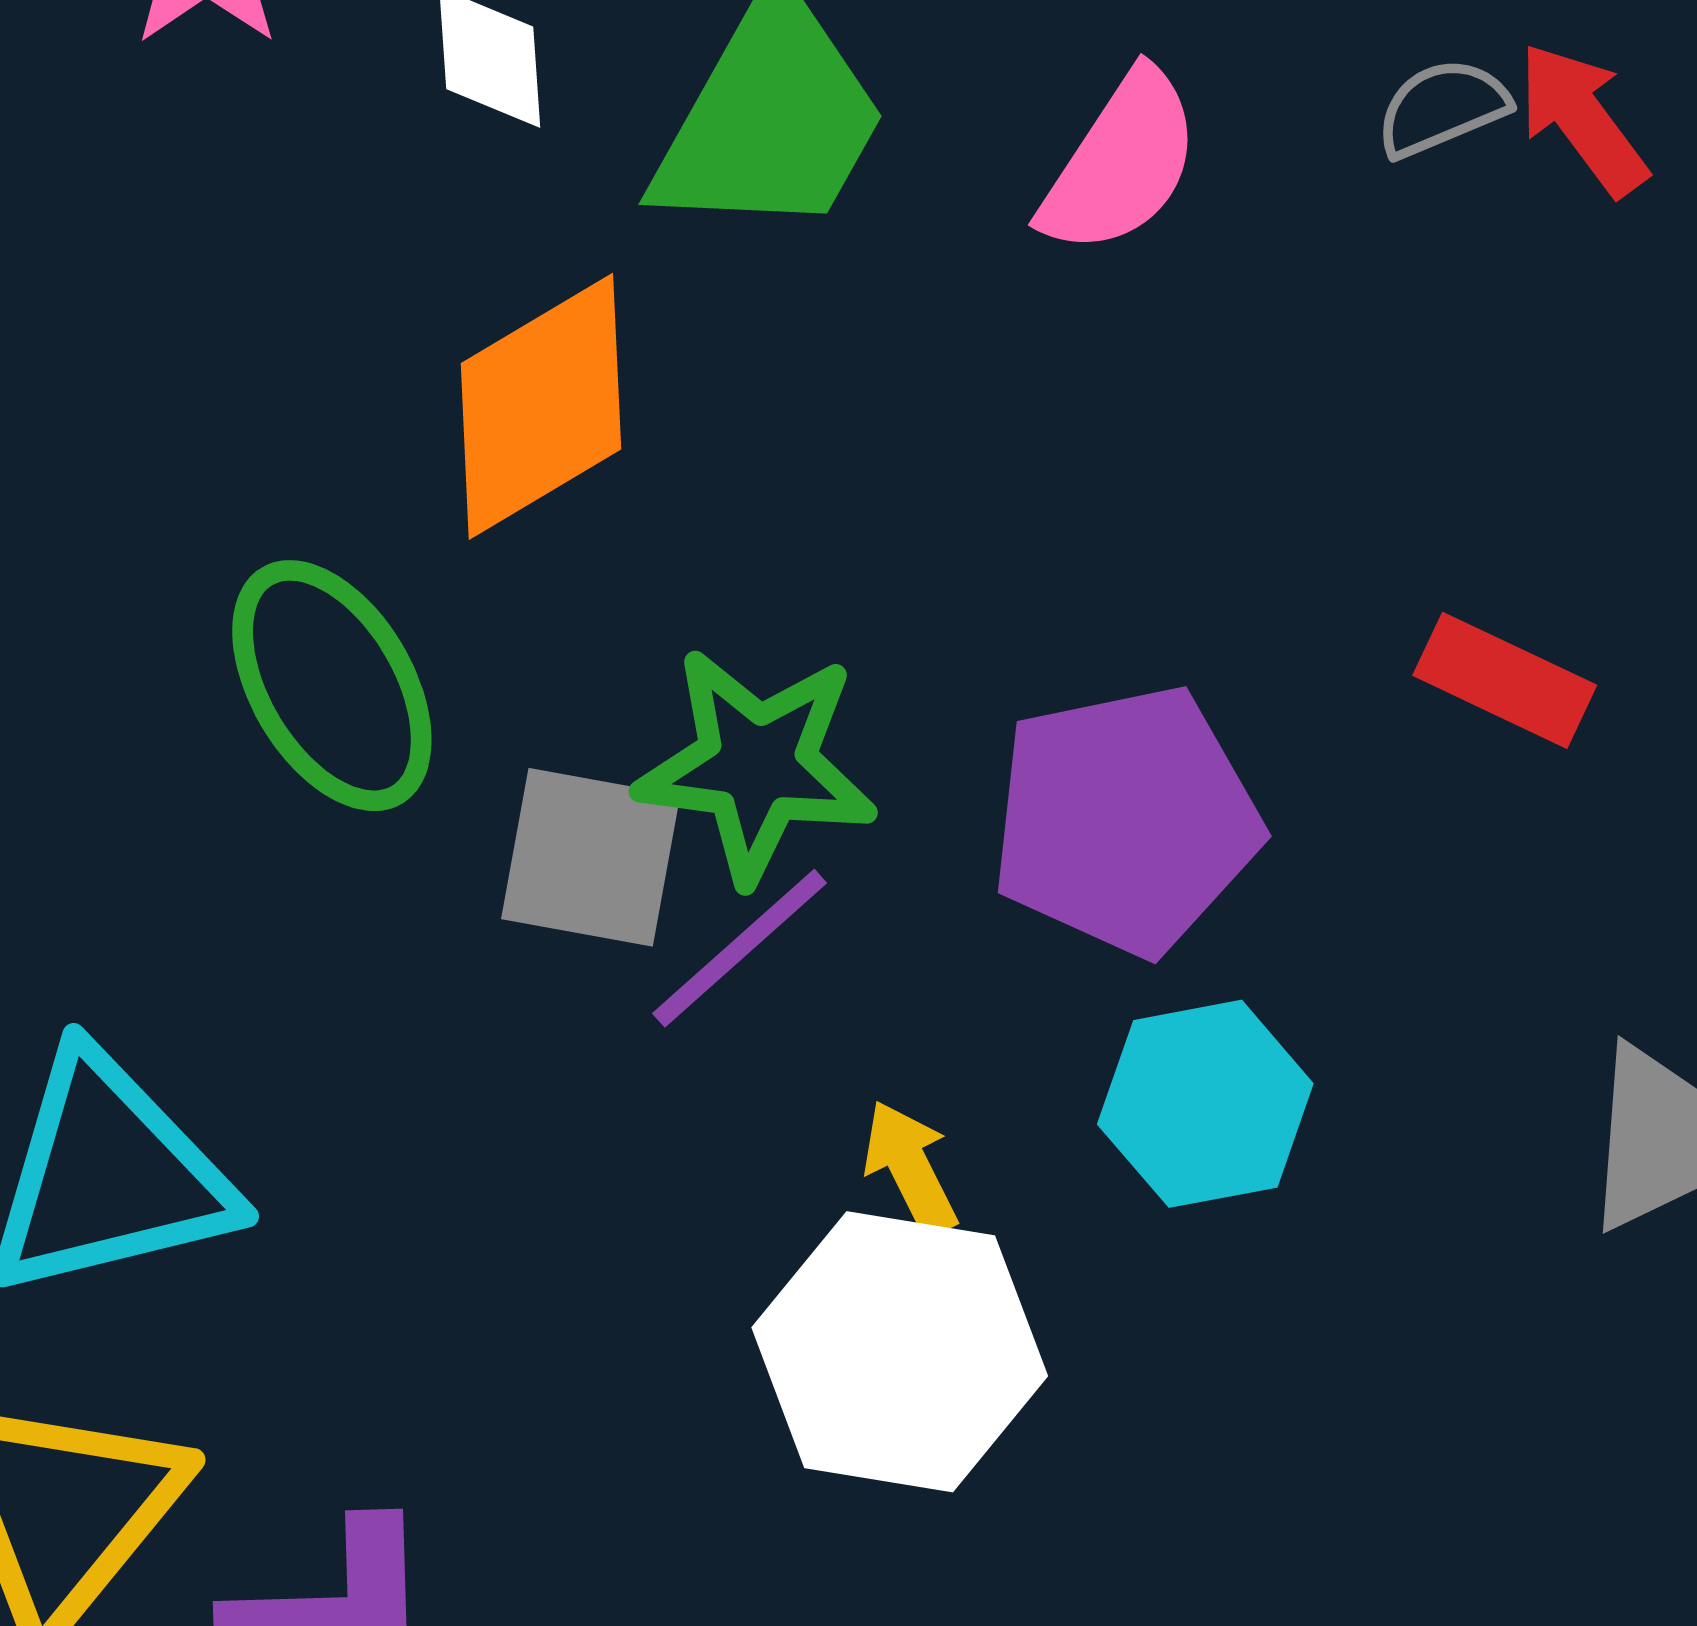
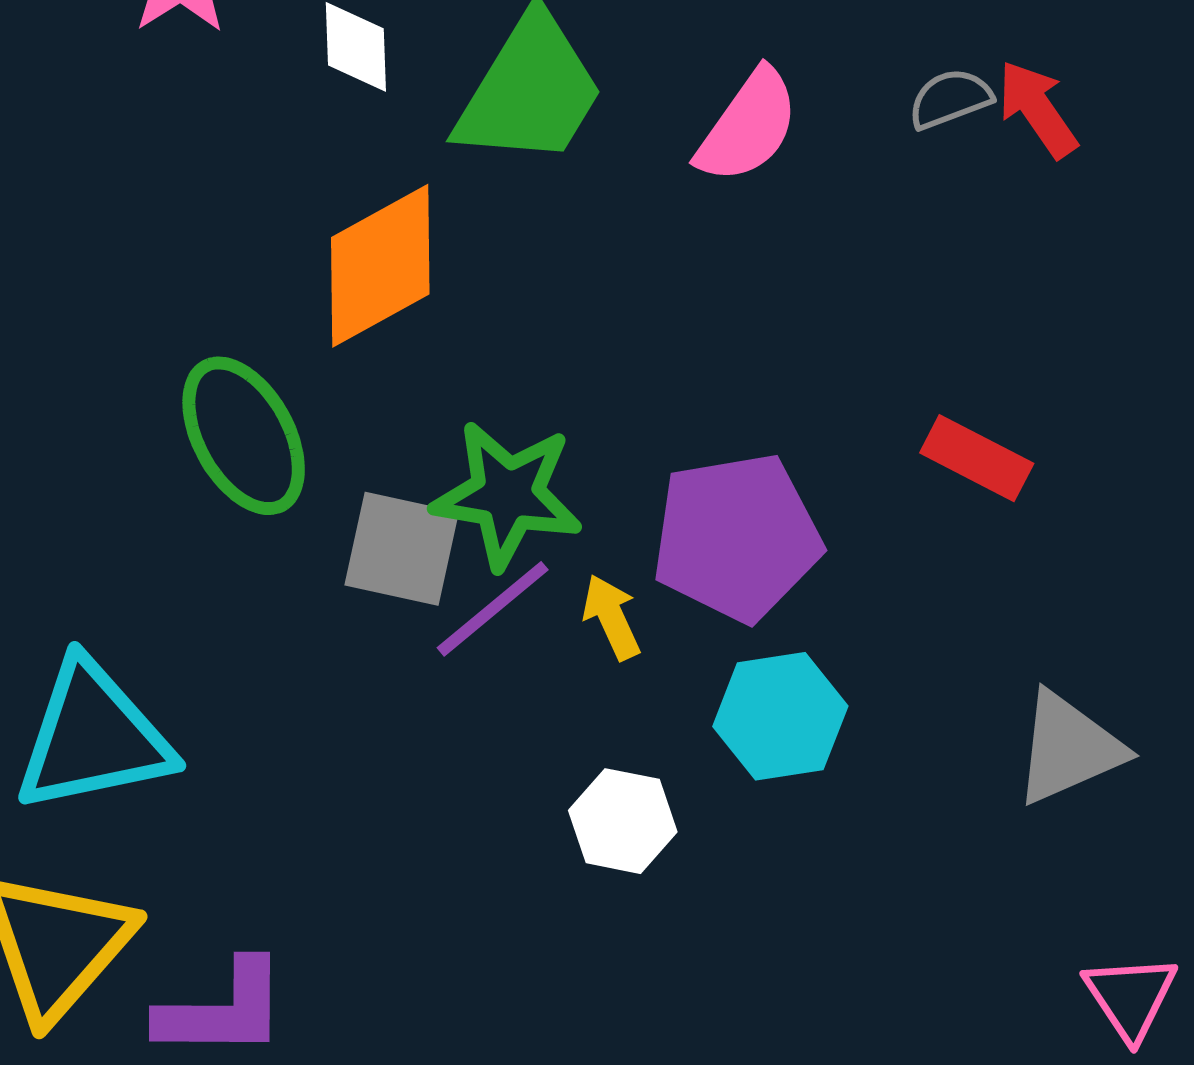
yellow arrow: (910, 1168) -> (612, 617), moved
white hexagon: (900, 1352) -> (623, 821), moved, size x0.6

